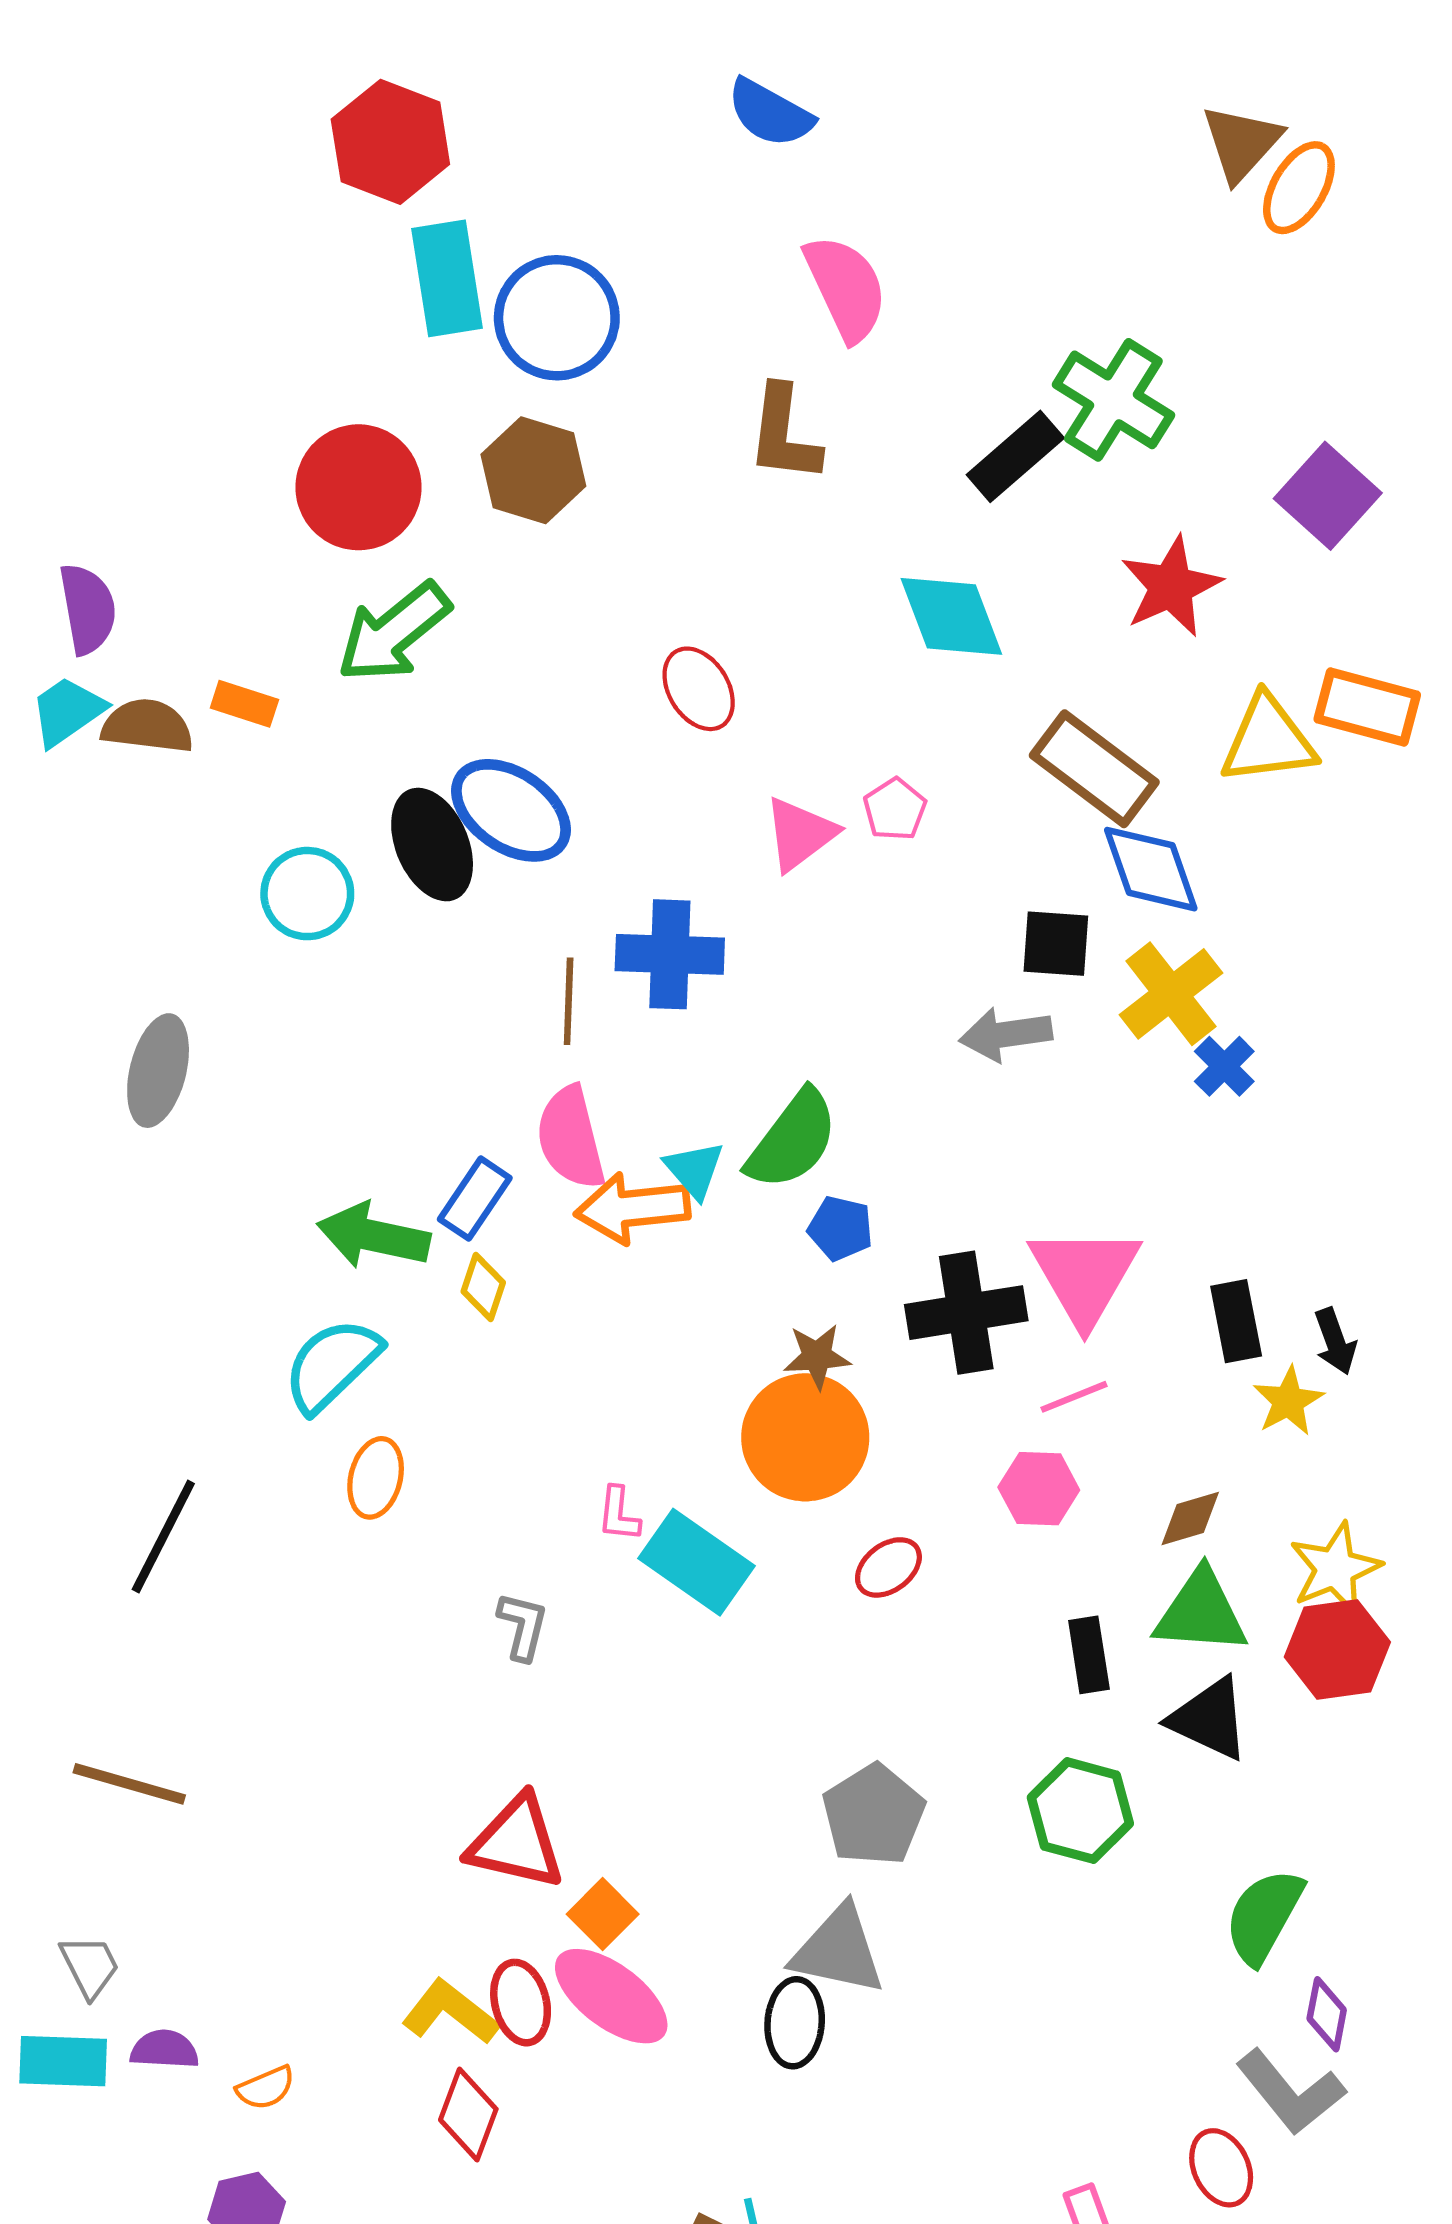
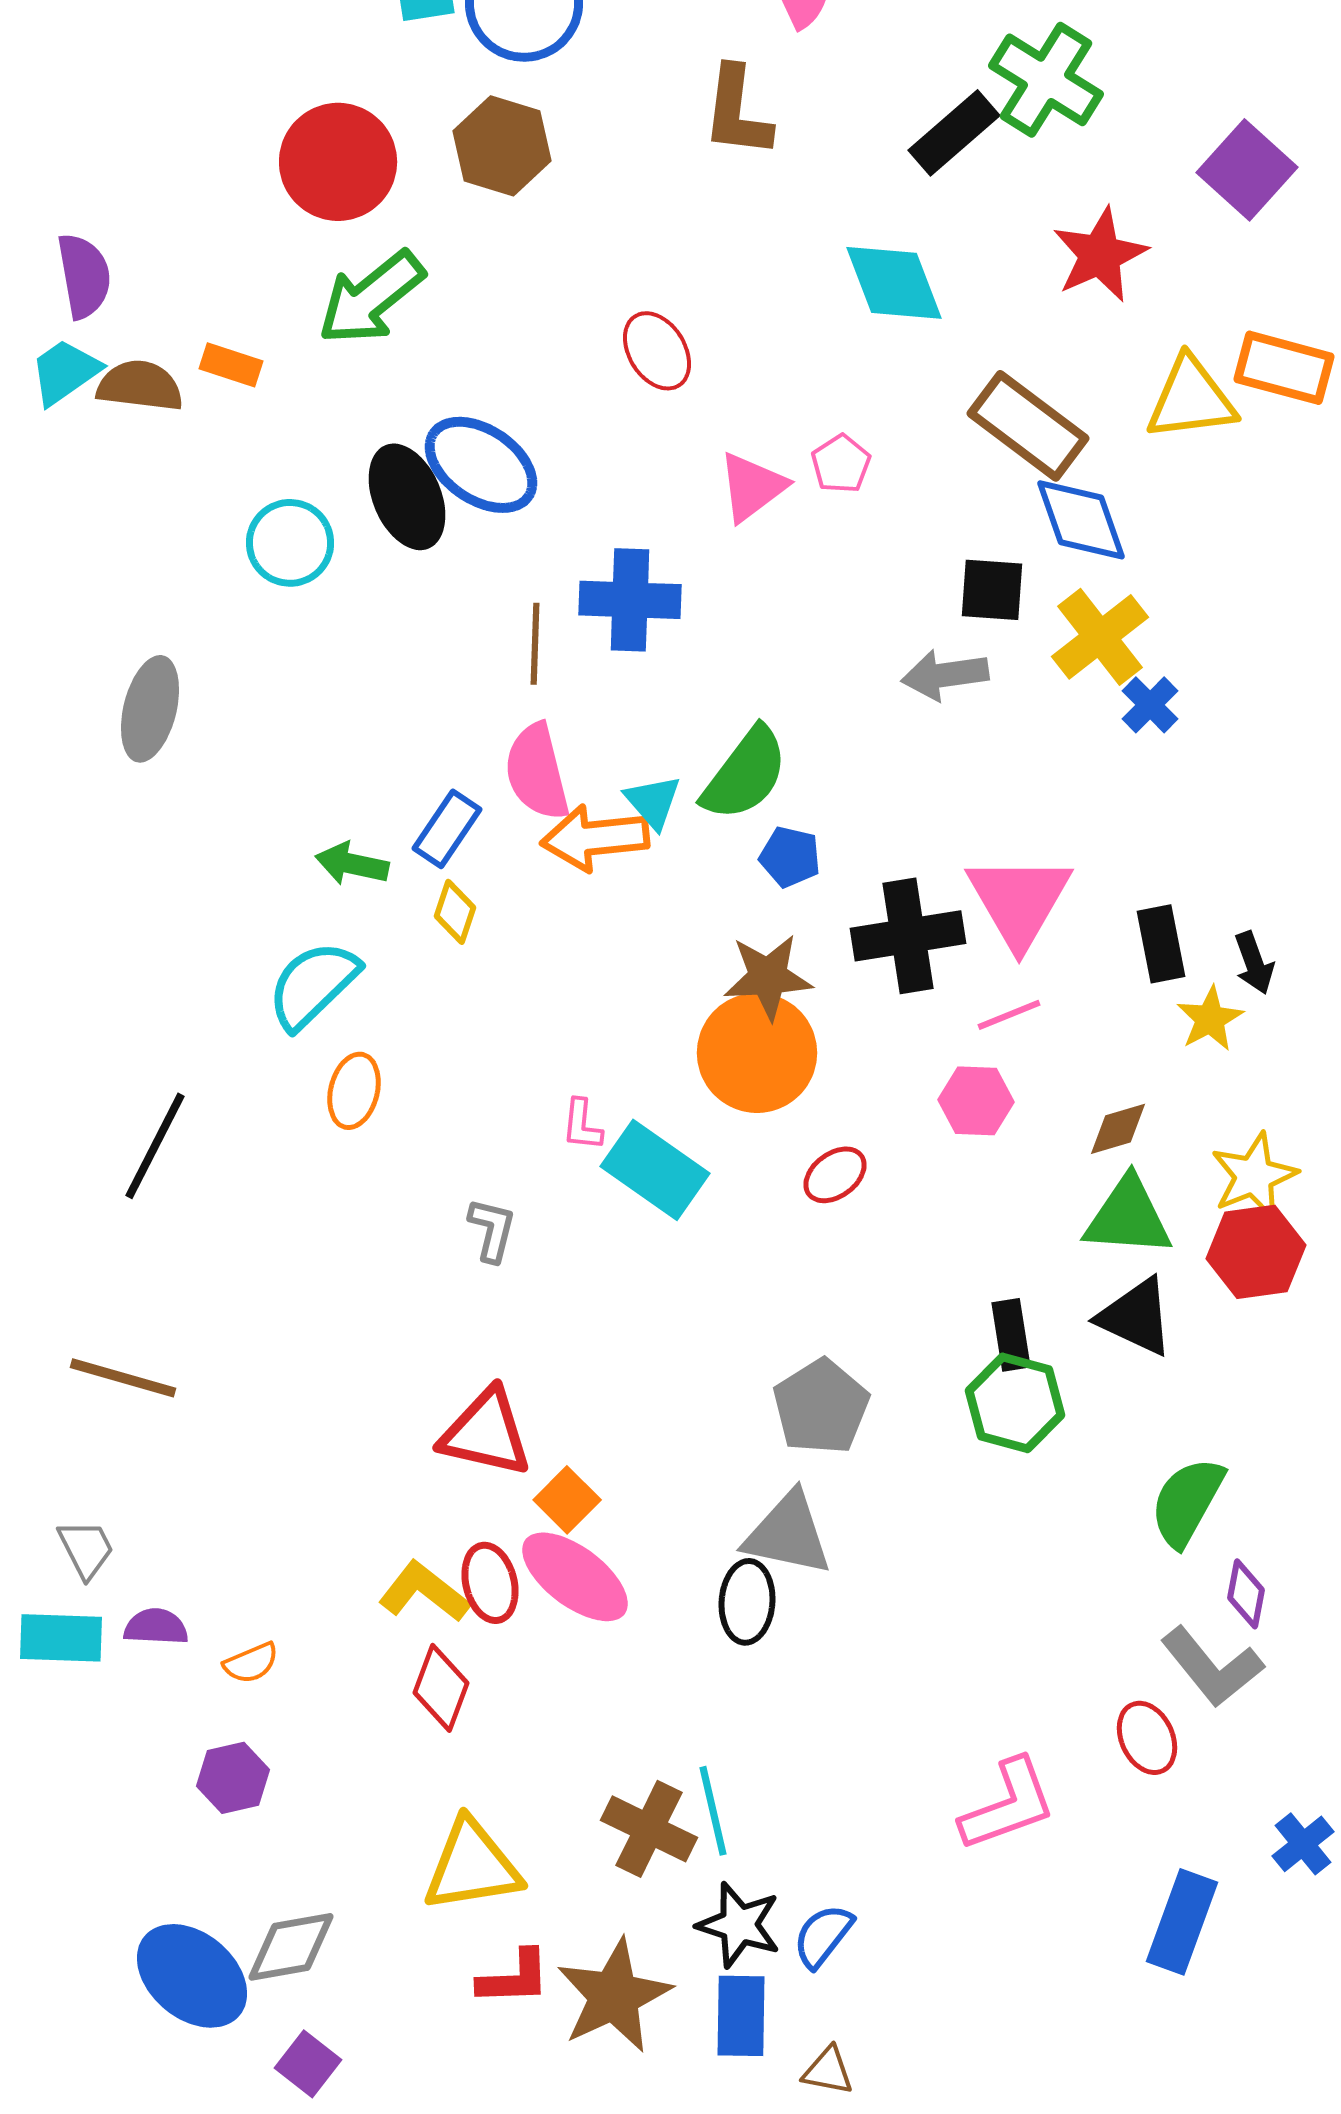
green arrow: (373, 1236) -> (352, 864), size x0.7
brown star: (817, 1356) -> (768, 977), size x1.4
black rectangle: (1089, 1655) -> (1011, 1335), moved

